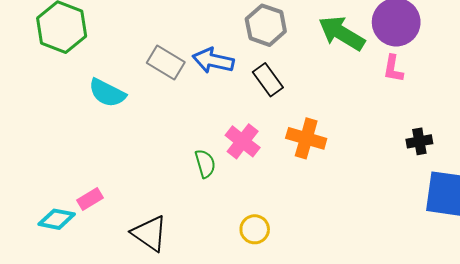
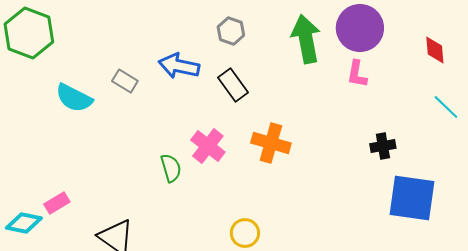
gray hexagon: (266, 25) -> (231, 31), size x0.7
green arrow: (342, 33) -> (306, 39), turned 48
gray rectangle: (166, 63) -> (125, 81), moved, size x0.7
yellow circle: (255, 229) -> (245, 233), moved

